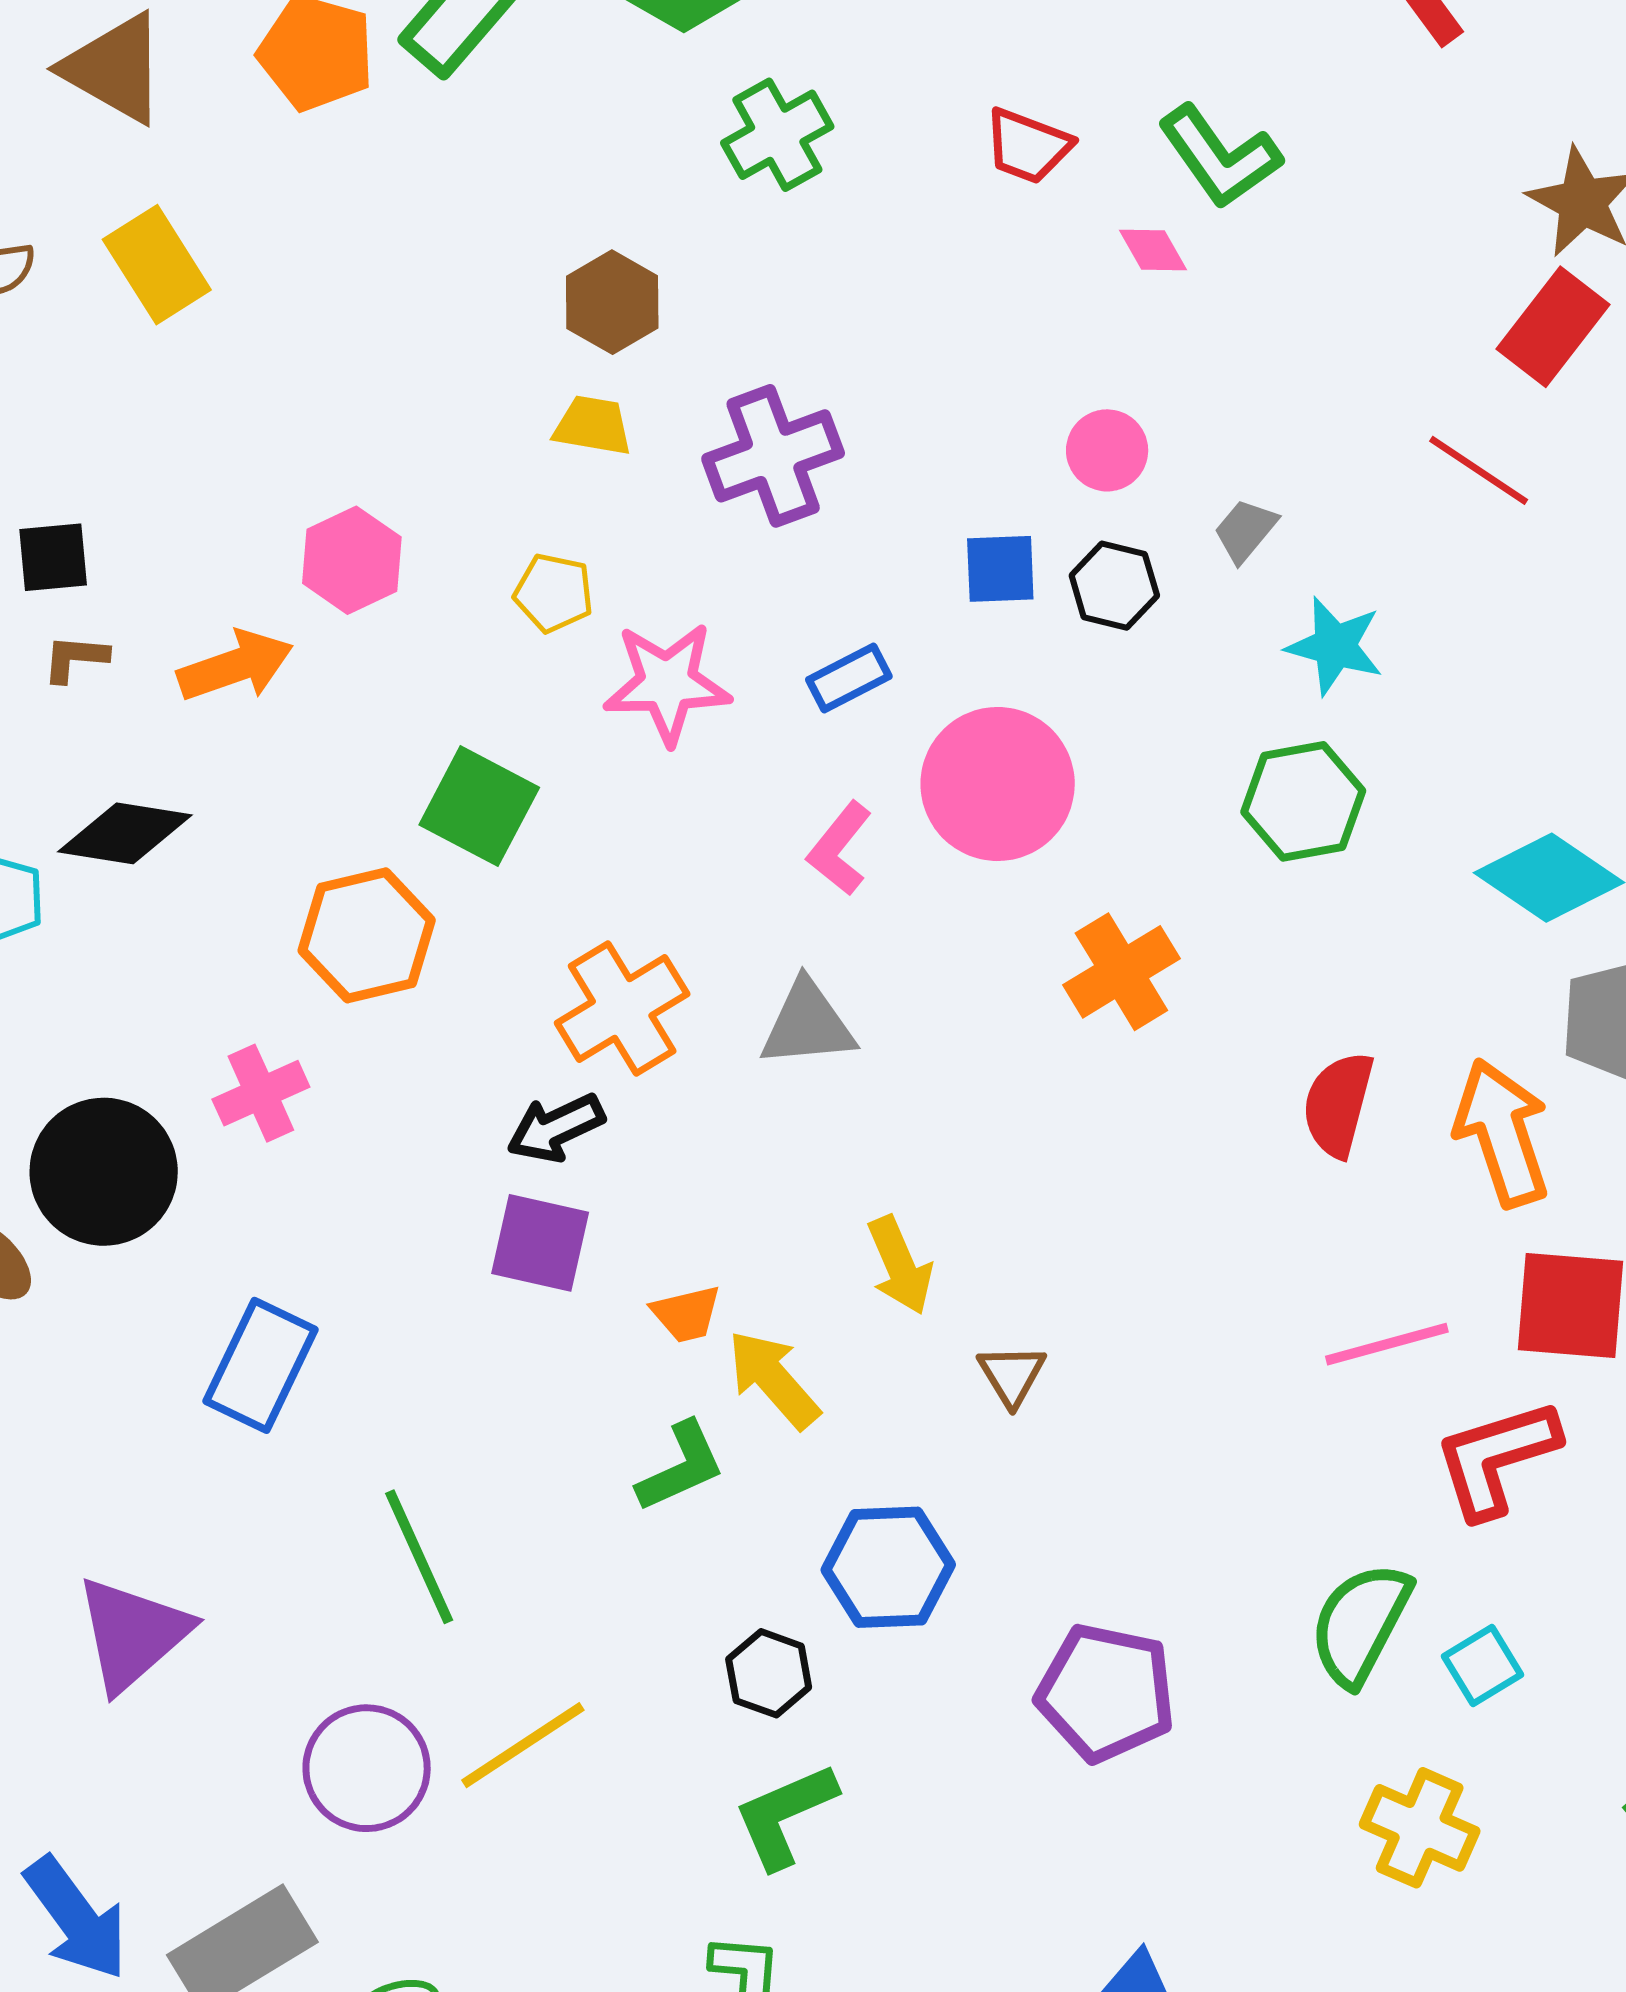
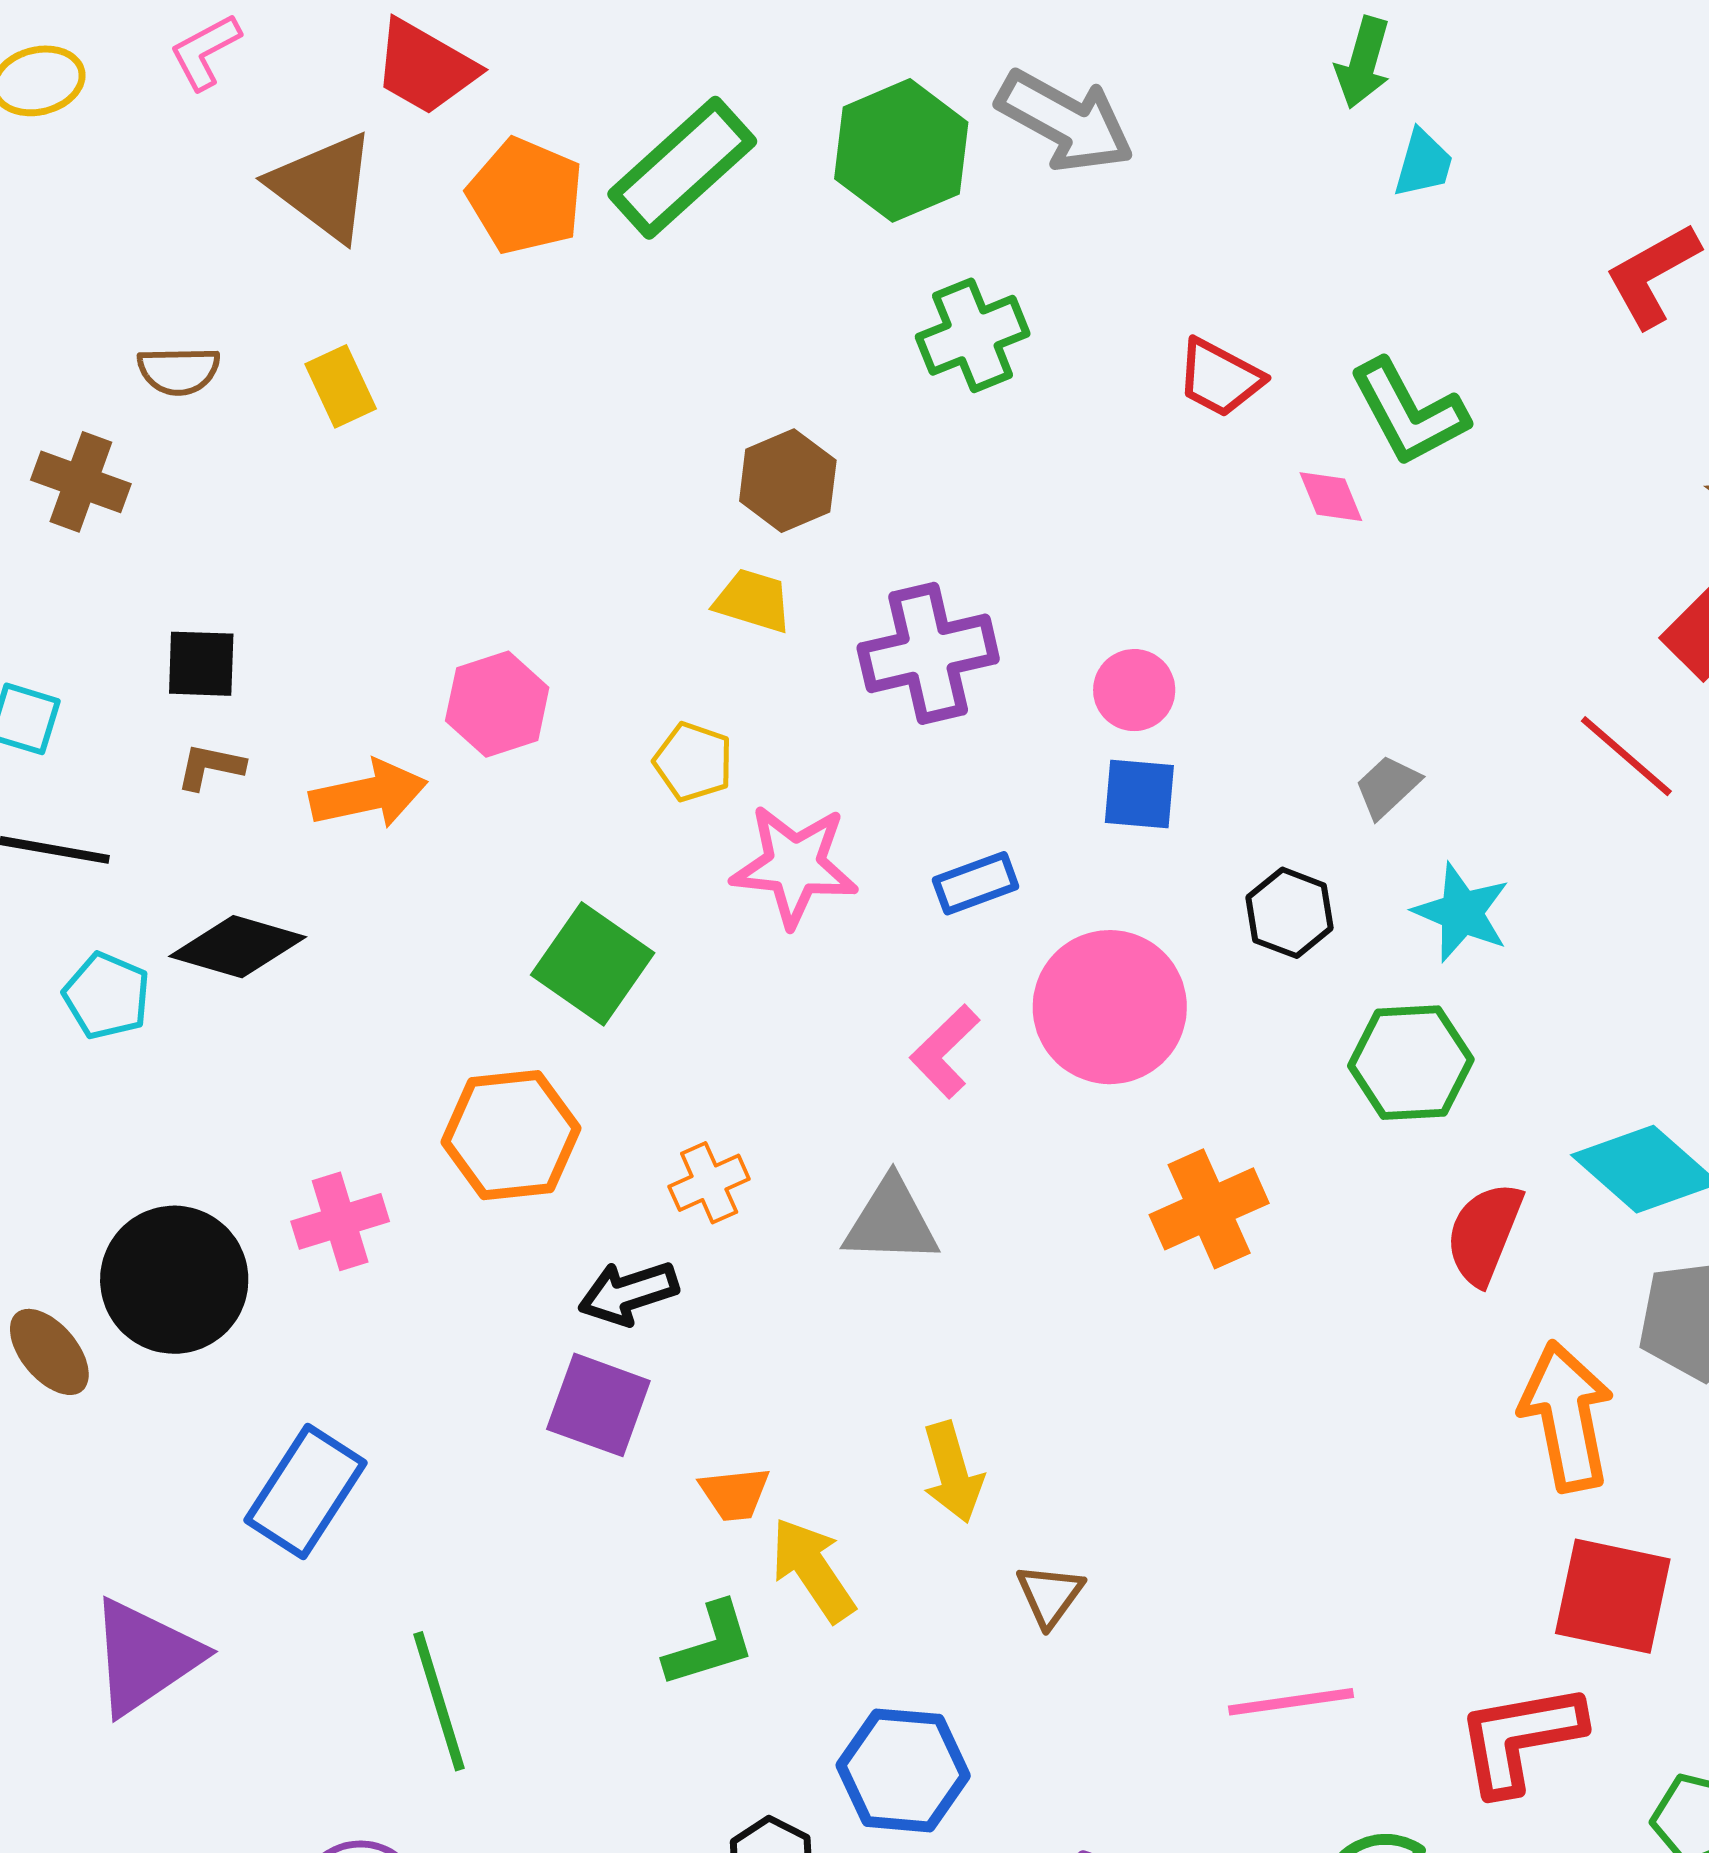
yellow rectangle: (157, 265) -> (341, 386), size x0.7
pink circle: (1107, 450) -> (1134, 690), moved
black hexagon: (1114, 586) -> (1290, 913), moved
orange hexagon: (367, 935) -> (511, 1135), moved
orange cross: (622, 1009) -> (709, 1183), size x0.6
red semicircle: (1338, 1104) -> (1484, 1233), moved
pink line: (1387, 1344) -> (1291, 1702), moved
purple triangle: (133, 1634) -> (145, 1657), moved

